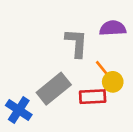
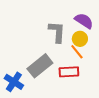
purple semicircle: (113, 28) -> (84, 21), turned 36
yellow circle: (113, 82) -> (80, 39), moved

